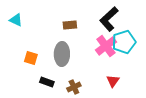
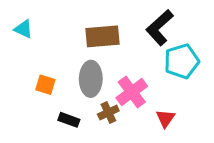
brown rectangle: (70, 25) -> (102, 36), size x1.6
pink cross: (106, 46) -> (132, 92), moved
brown cross: (74, 87) -> (108, 112), moved

